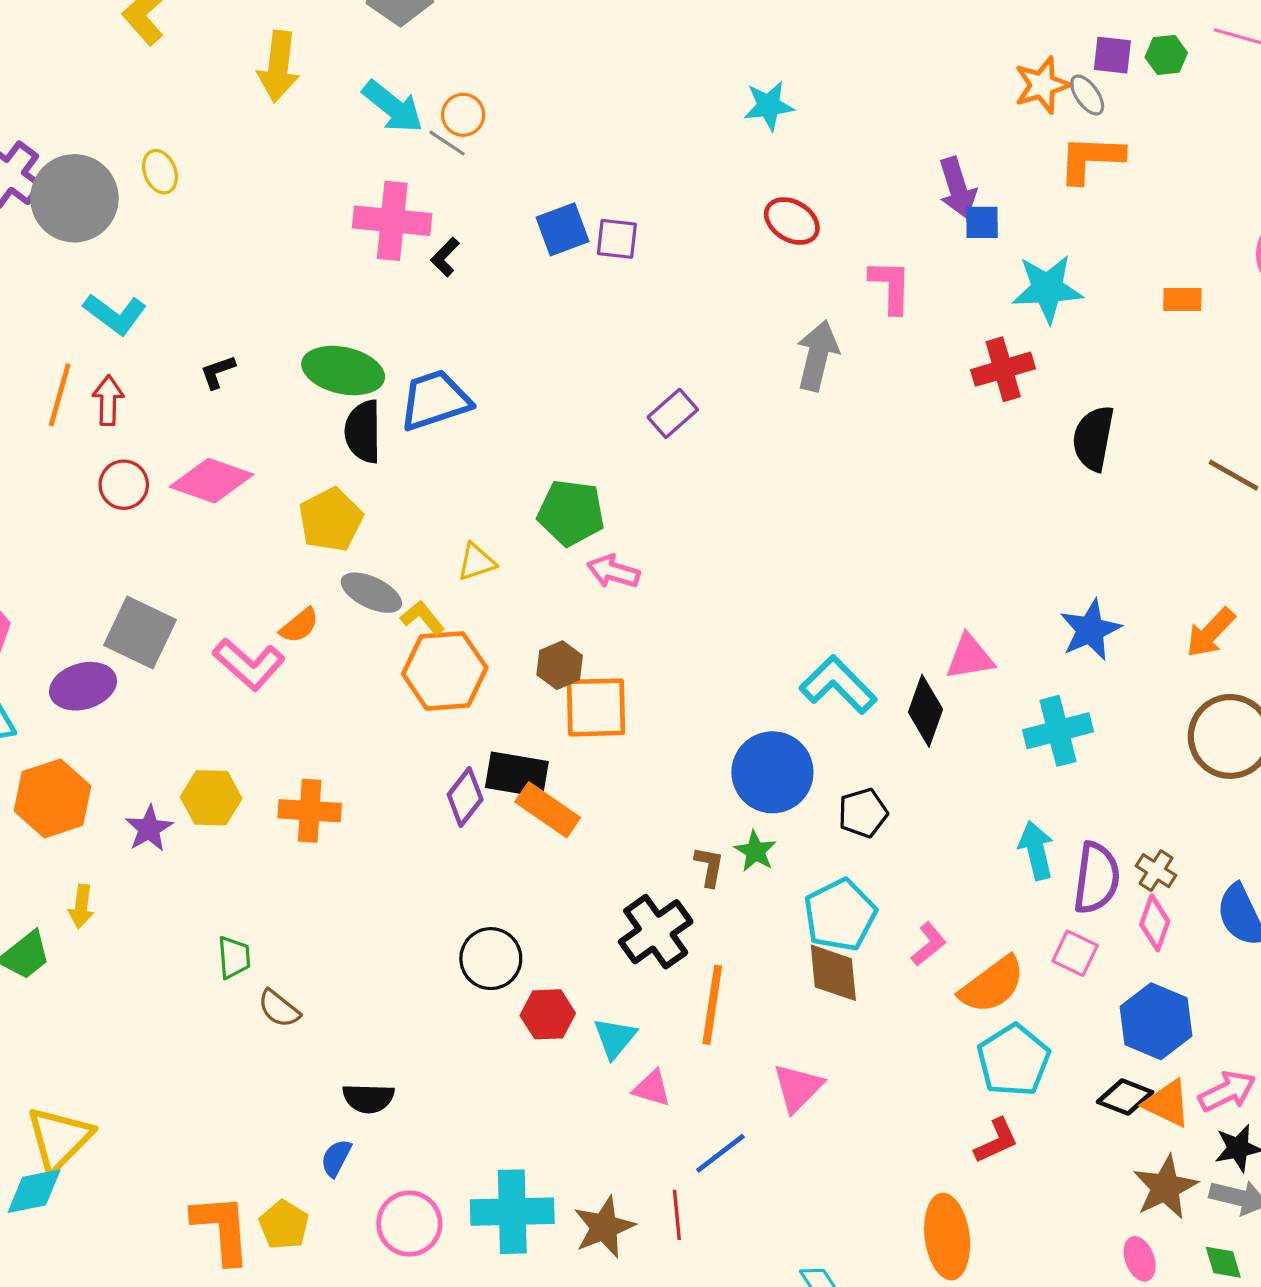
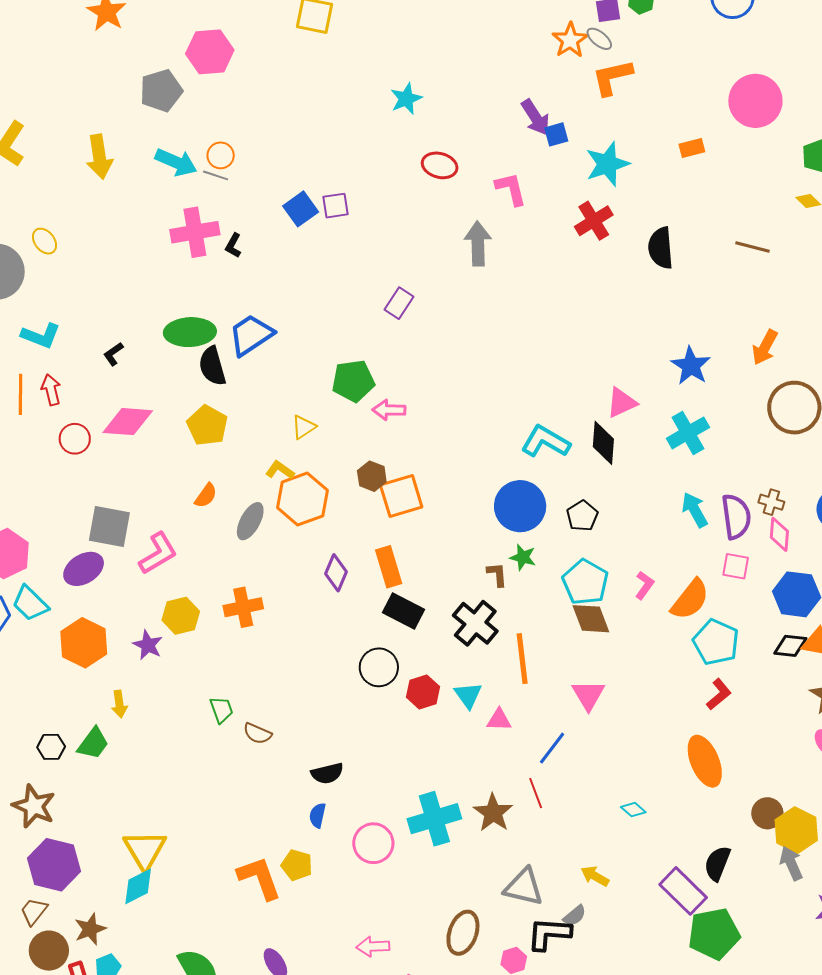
gray ellipse: (371, 593) -> (250, 521), moved, turned -72
pink L-shape: (249, 664) -> (158, 553), moved, turned -57
black rectangle: (517, 774) -> (404, 611), moved, turned 33
orange rectangle: (548, 810) -> (389, 567), turned 54

